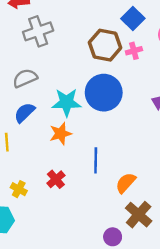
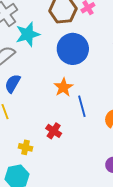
cyan star: (66, 102) -> (28, 34), moved
orange star: (61, 134) -> (63, 87), moved

